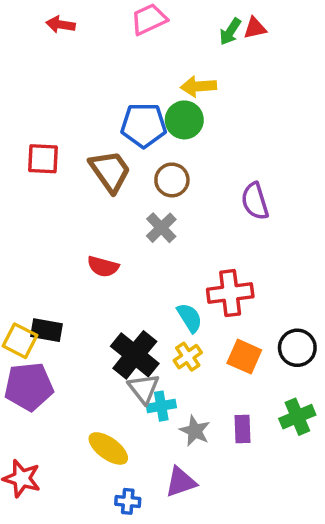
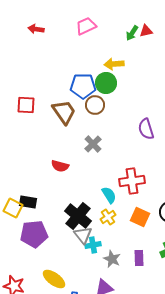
brown circle: (172, 180) -> (95, 105), moved
purple pentagon: (29, 387) -> (34, 234), moved
yellow ellipse: (108, 448) -> (54, 279), moved

